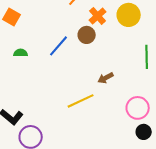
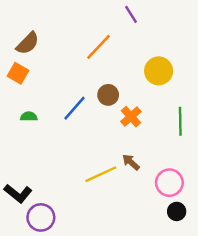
orange cross: (98, 16) -> (131, 117), moved
brown arrow: (106, 78) -> (131, 162), moved, turned 70

